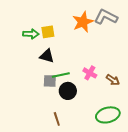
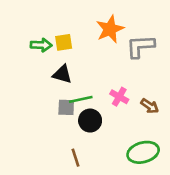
gray L-shape: (106, 17) -> (140, 46), moved, turned -30

